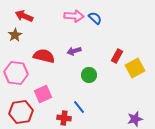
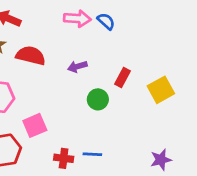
red semicircle: (44, 56) -> (31, 56), moved
red rectangle: (117, 56) -> (123, 77), moved
blue line: (79, 107) -> (92, 154), moved, turned -48

